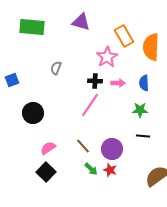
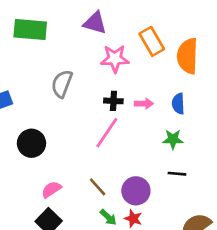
pink star: (107, 57) -> (115, 59), moved, turned 30
gray semicircle: (56, 68) -> (62, 84), size x1.5

